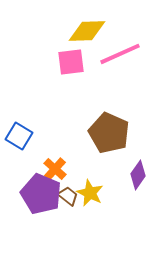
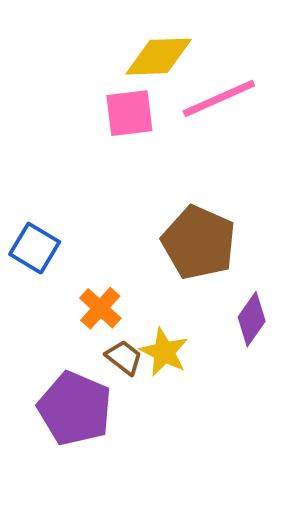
purple pentagon: (41, 194) -> (75, 409), moved

